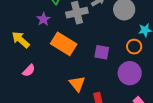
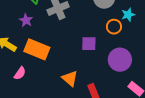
orange rectangle: (64, 44) -> (37, 49), moved
orange circle: (134, 47) -> (114, 27), moved

